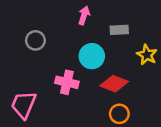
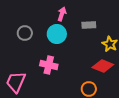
cyan circle: (92, 56) -> (57, 34), moved
red diamond: (114, 84) -> (103, 66), moved

